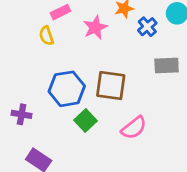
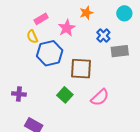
blue cross: (147, 27) -> (103, 36), moved
blue hexagon: (67, 89) -> (50, 53), moved

